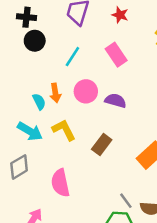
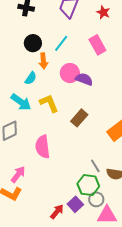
black circle: (35, 41) -> (33, 43), moved
orange arrow: (55, 93) -> (43, 61), moved
purple semicircle: (115, 101) -> (84, 79), moved
cyan semicircle: (39, 102) -> (31, 78), turned 56

